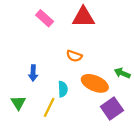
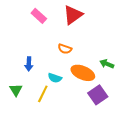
red triangle: (83, 17) -> (73, 15), turned -35
cyan semicircle: (63, 89) -> (55, 78), turned 112

